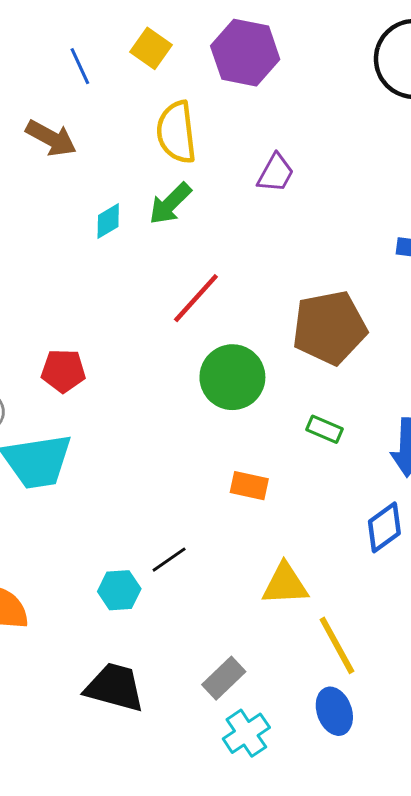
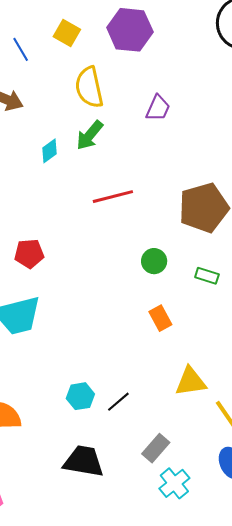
red line: (196, 298) -> (113, 197), turned 39
green circle: (232, 377) -> (154, 261), moved, size x0.6
orange rectangle: (249, 486) -> (160, 318), turned 55
black line: (169, 560) -> (118, 402), moved

